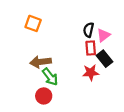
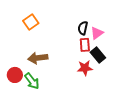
orange square: (33, 23) -> (31, 22), turned 35
green arrow: (50, 77) -> (32, 81), moved
red circle: (44, 96) -> (15, 75), moved

